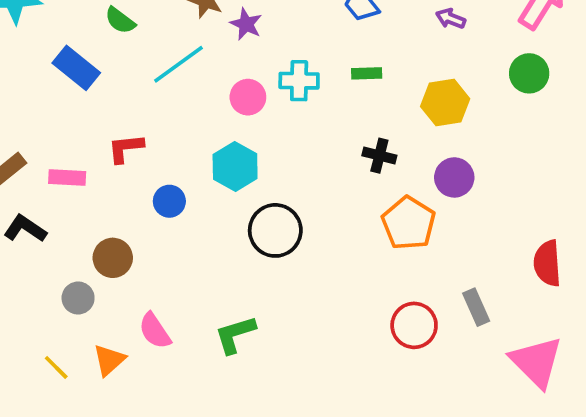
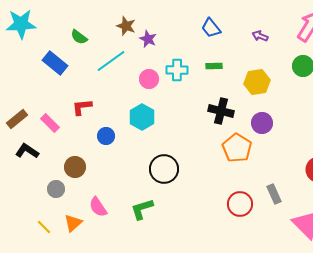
black cross: (379, 156) -> (221, 111), size x1.4
pink rectangle: (67, 177) -> (50, 123), turned 42
black circle: (275, 230) -> (164, 169), moved

